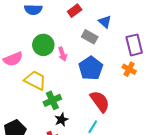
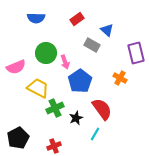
blue pentagon: (91, 68) -> (80, 81), moved
orange cross: (129, 69) -> (120, 78), moved
black star: (61, 120) -> (76, 118), moved

